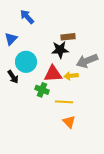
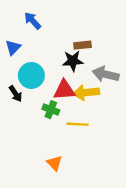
gray arrow: (87, 61) -> (106, 74), turned 35
yellow arrow: (71, 76) -> (86, 93), size x1.5
orange triangle: (69, 122) -> (54, 163), moved

